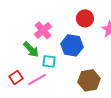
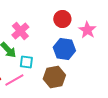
blue hexagon: (72, 45) -> (64, 49), moved
brown hexagon: (89, 80) -> (54, 77), moved

